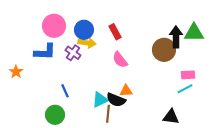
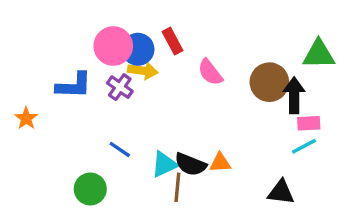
pink circle: (54, 26) -> (113, 46), moved
red rectangle: (115, 32) -> (172, 41), moved
black arrow: (176, 37) -> (294, 95), moved
pink semicircle: (120, 60) -> (210, 72), moved
blue line: (65, 91) -> (120, 150), moved, turned -32
orange triangle: (126, 91) -> (220, 163), moved

